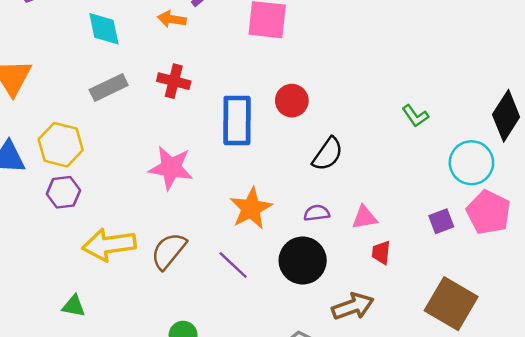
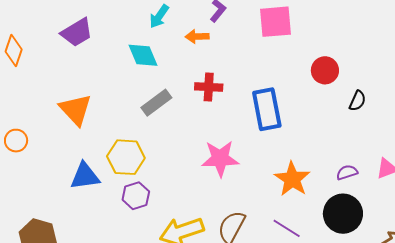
red circle: (292, 101) -> (325, 70), moved
black semicircle: (328, 154) -> (357, 101), moved, size x0.7

